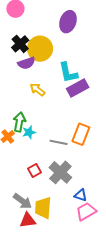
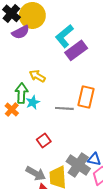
cyan L-shape: (68, 73) -> (64, 36), turned 70
yellow arrow: (37, 90) -> (37, 76), moved
gray cross: (60, 172) -> (78, 165), moved

